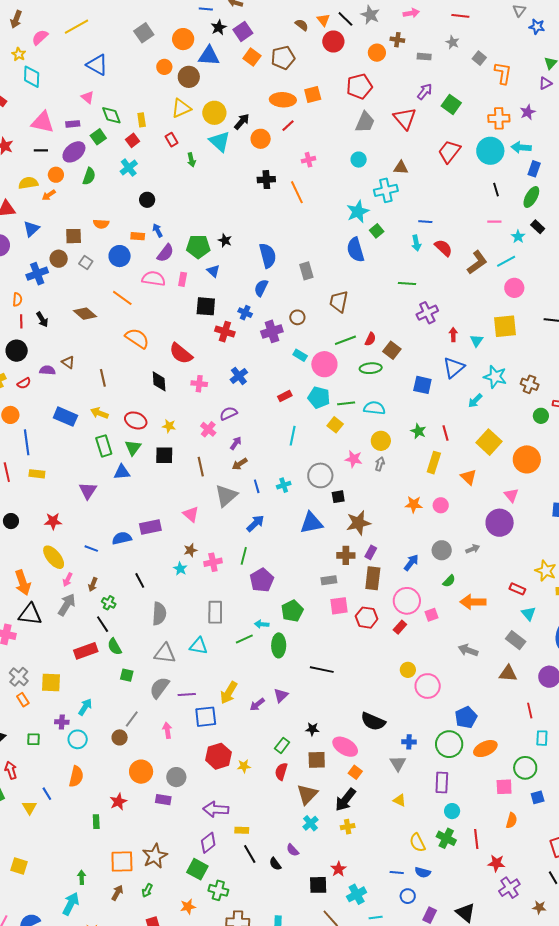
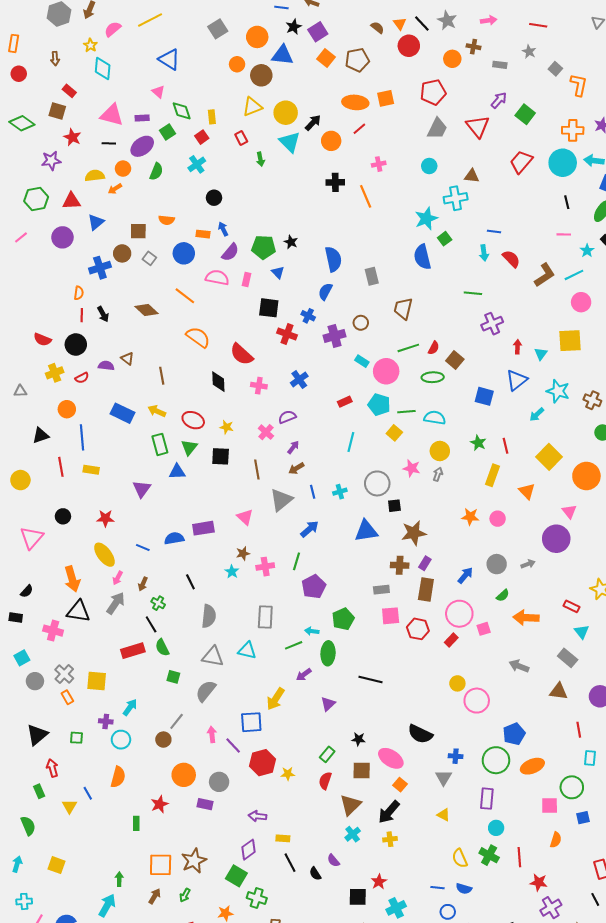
purple line: (187, 695) -> (233, 745), moved, turned 48
purple arrow: (257, 704) -> (304, 675), moved
purple arrow: (216, 809) -> (258, 816), size x0.7

